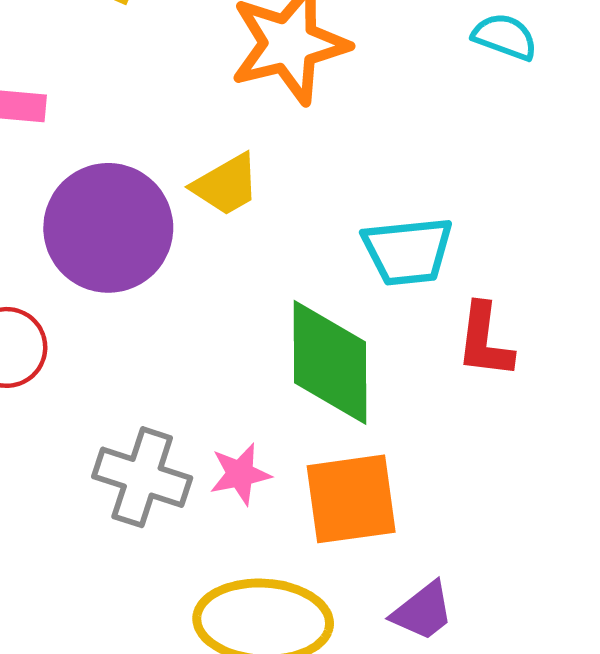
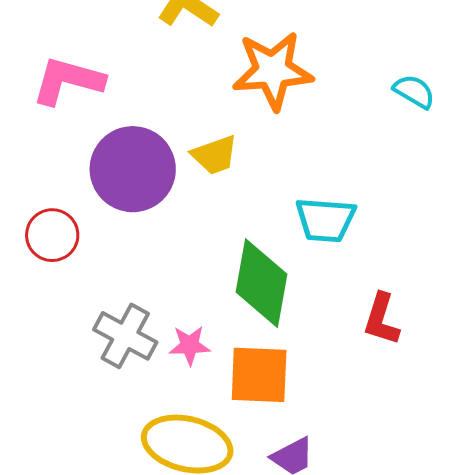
red L-shape: (485, 341) -> (381, 319), moved

